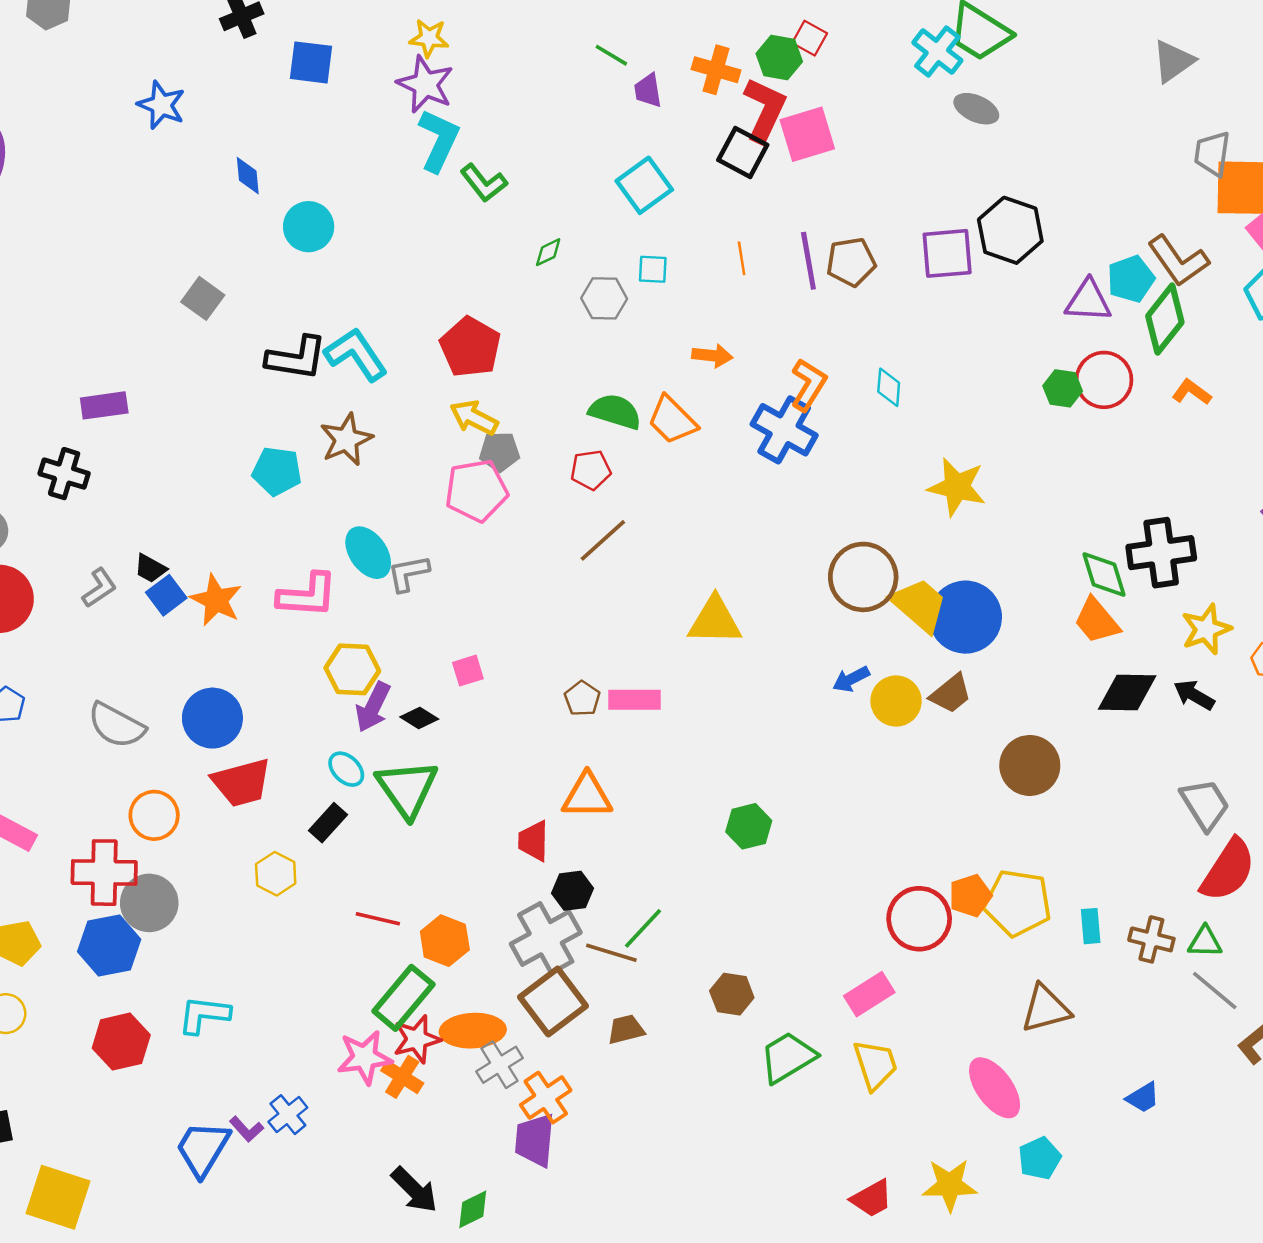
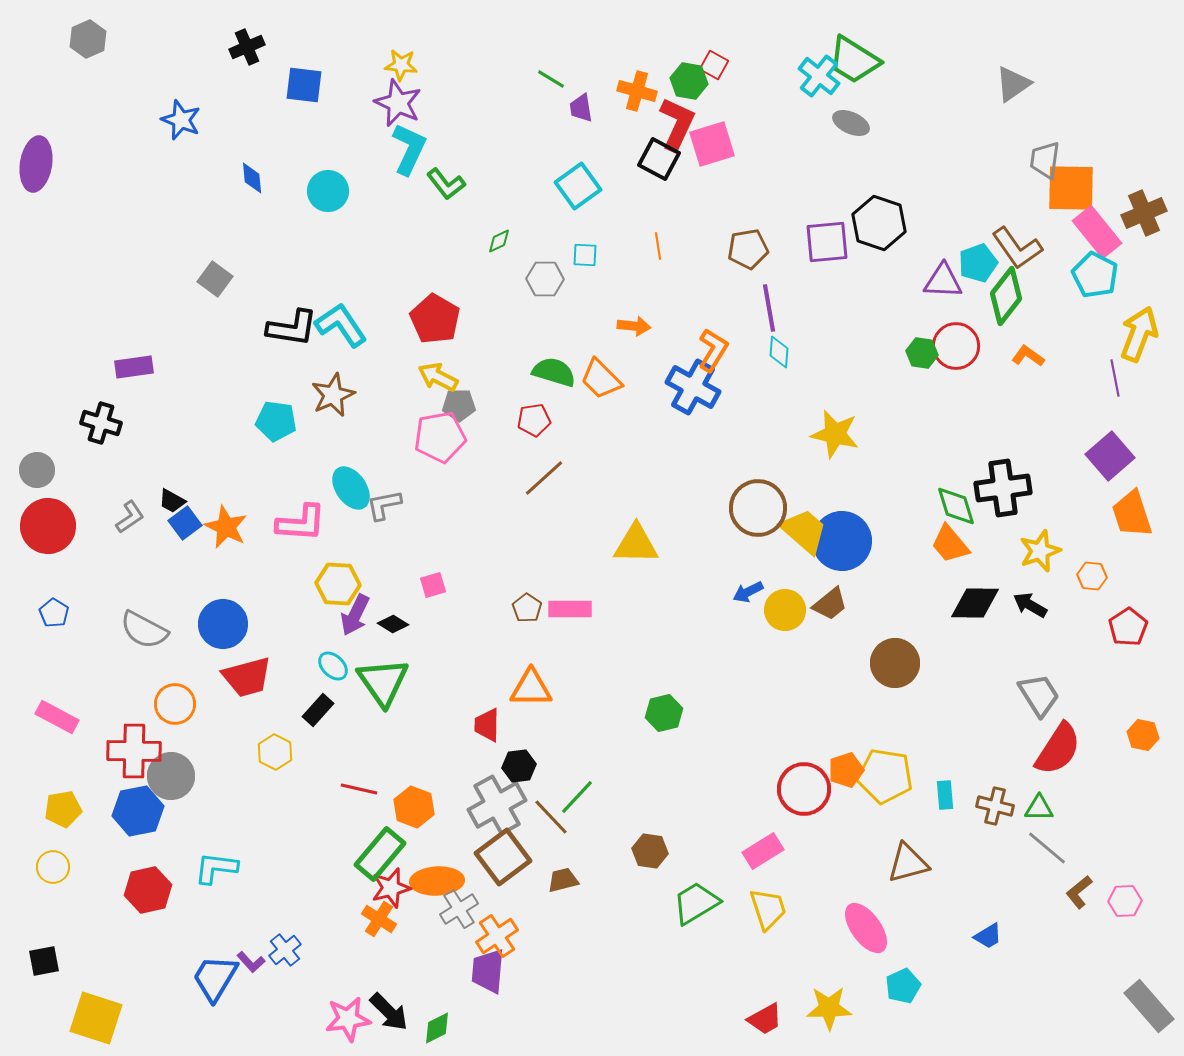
cyan circle: (309, 227) -> (328, 191), moved
purple line: (808, 261) -> (769, 308), moved
brown line: (611, 953) -> (551, 817), turned 30
pink star: (364, 1057) -> (348, 1019), moved

